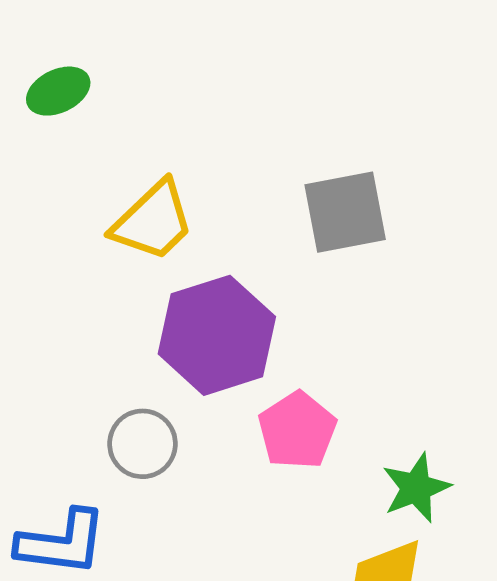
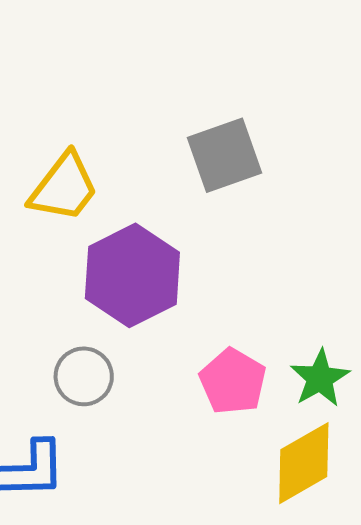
pink pentagon: (297, 430) -> (233, 381), moved

